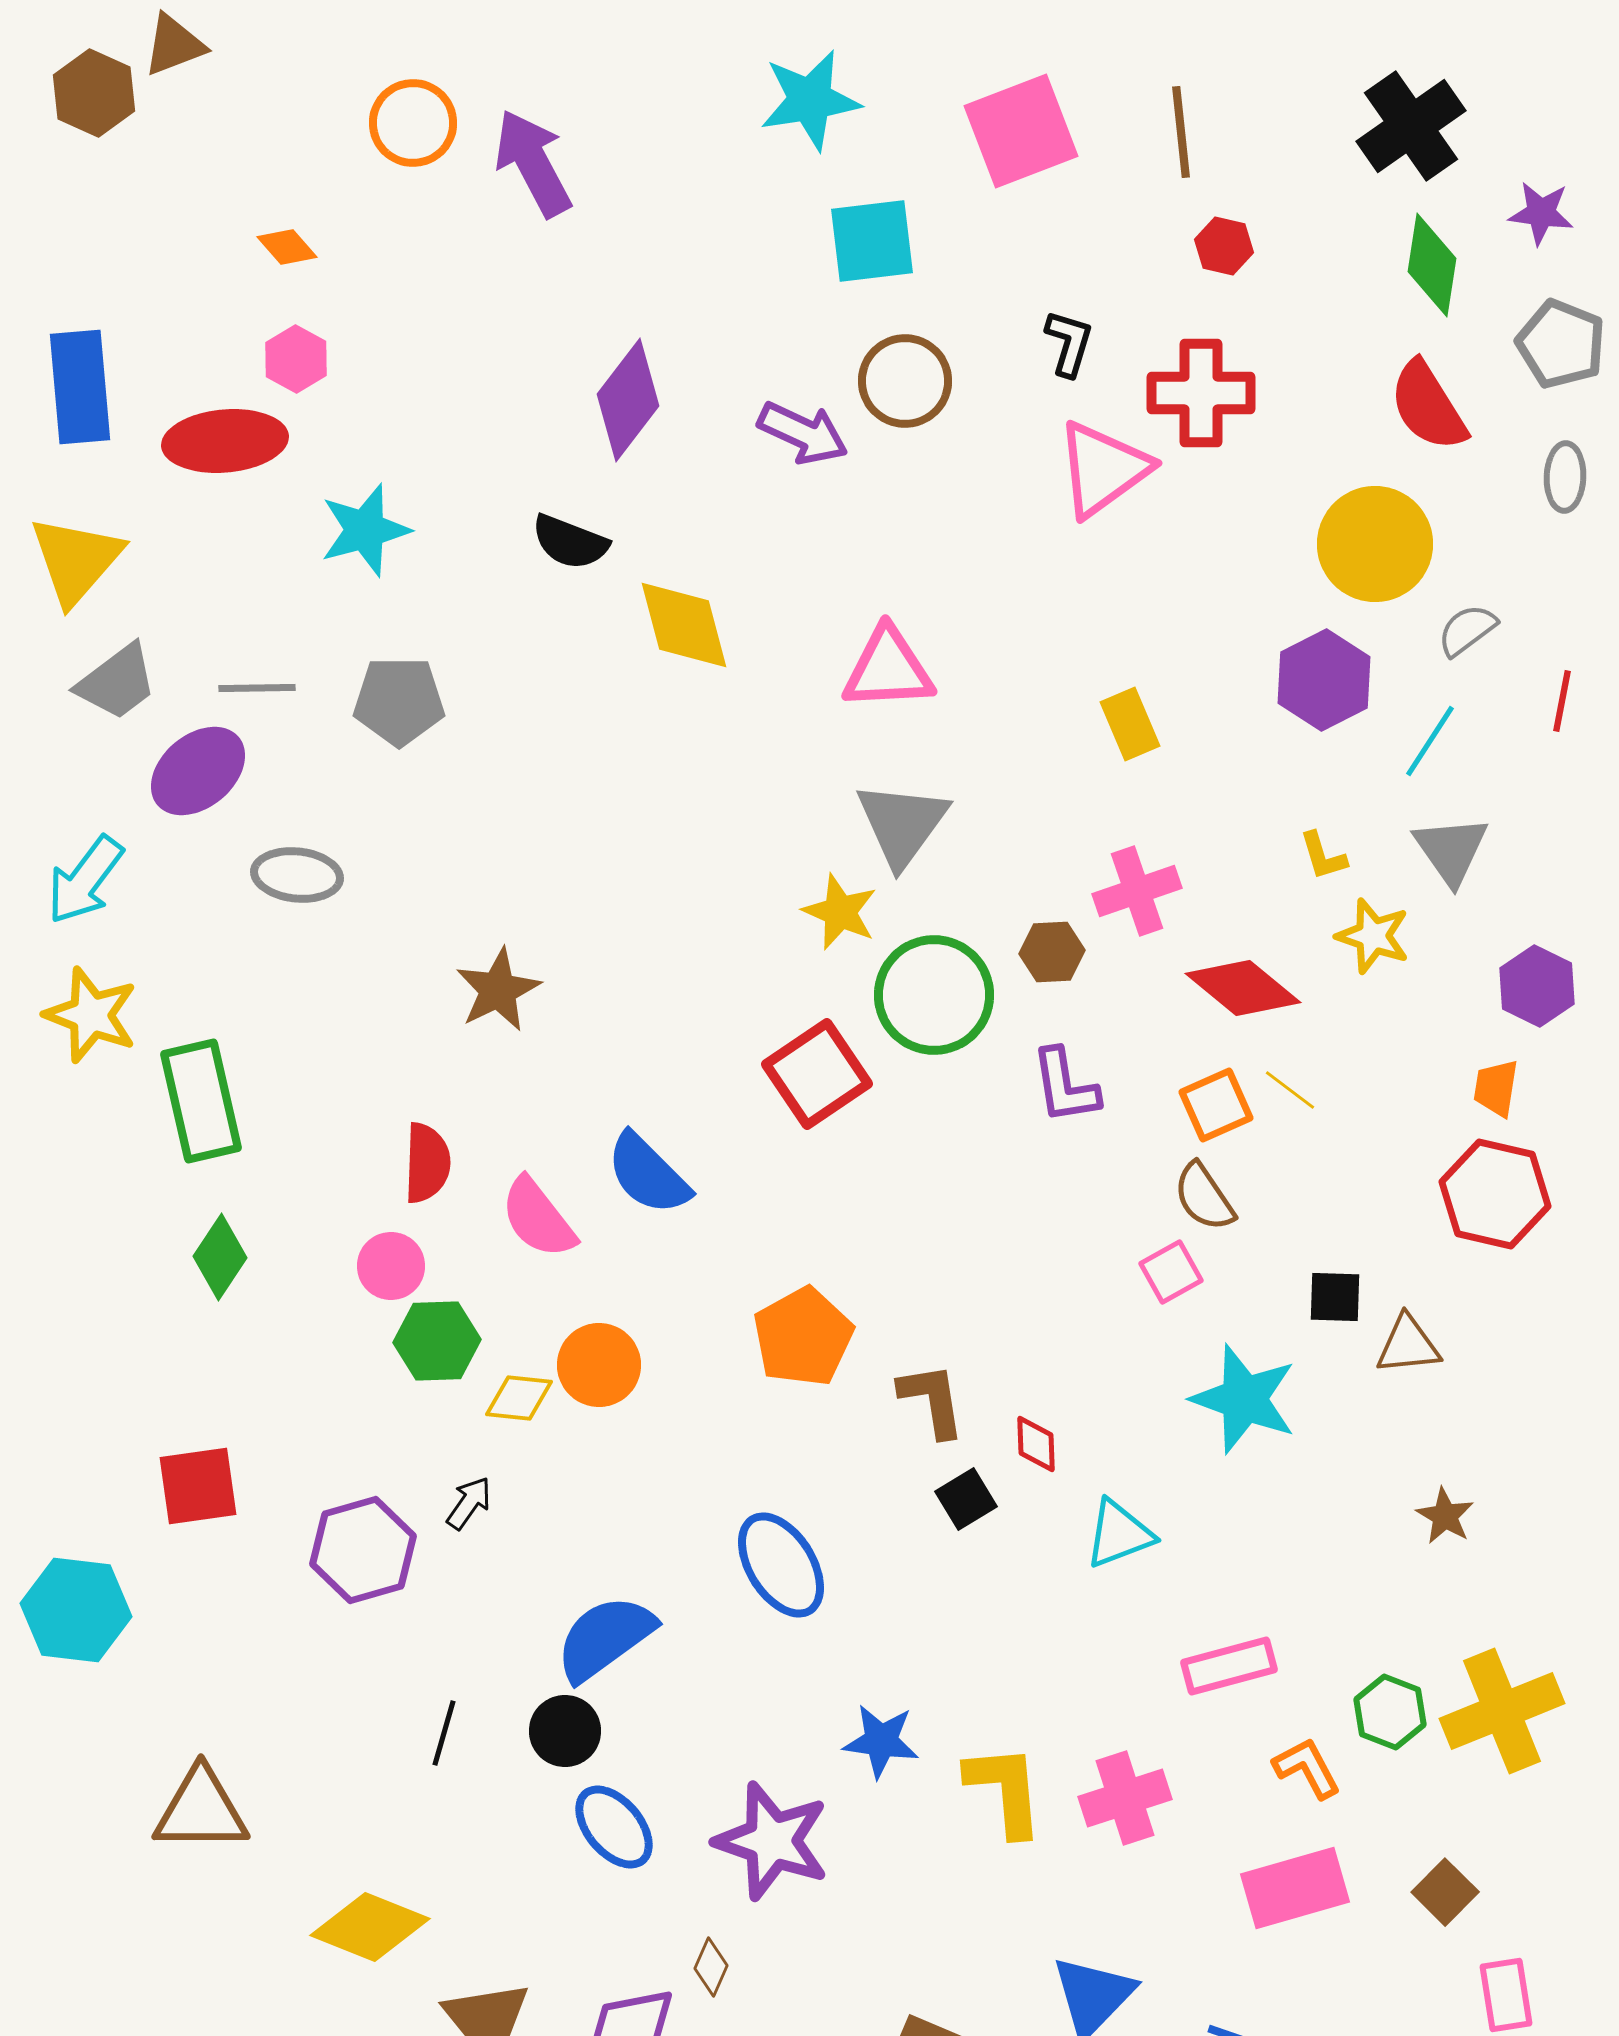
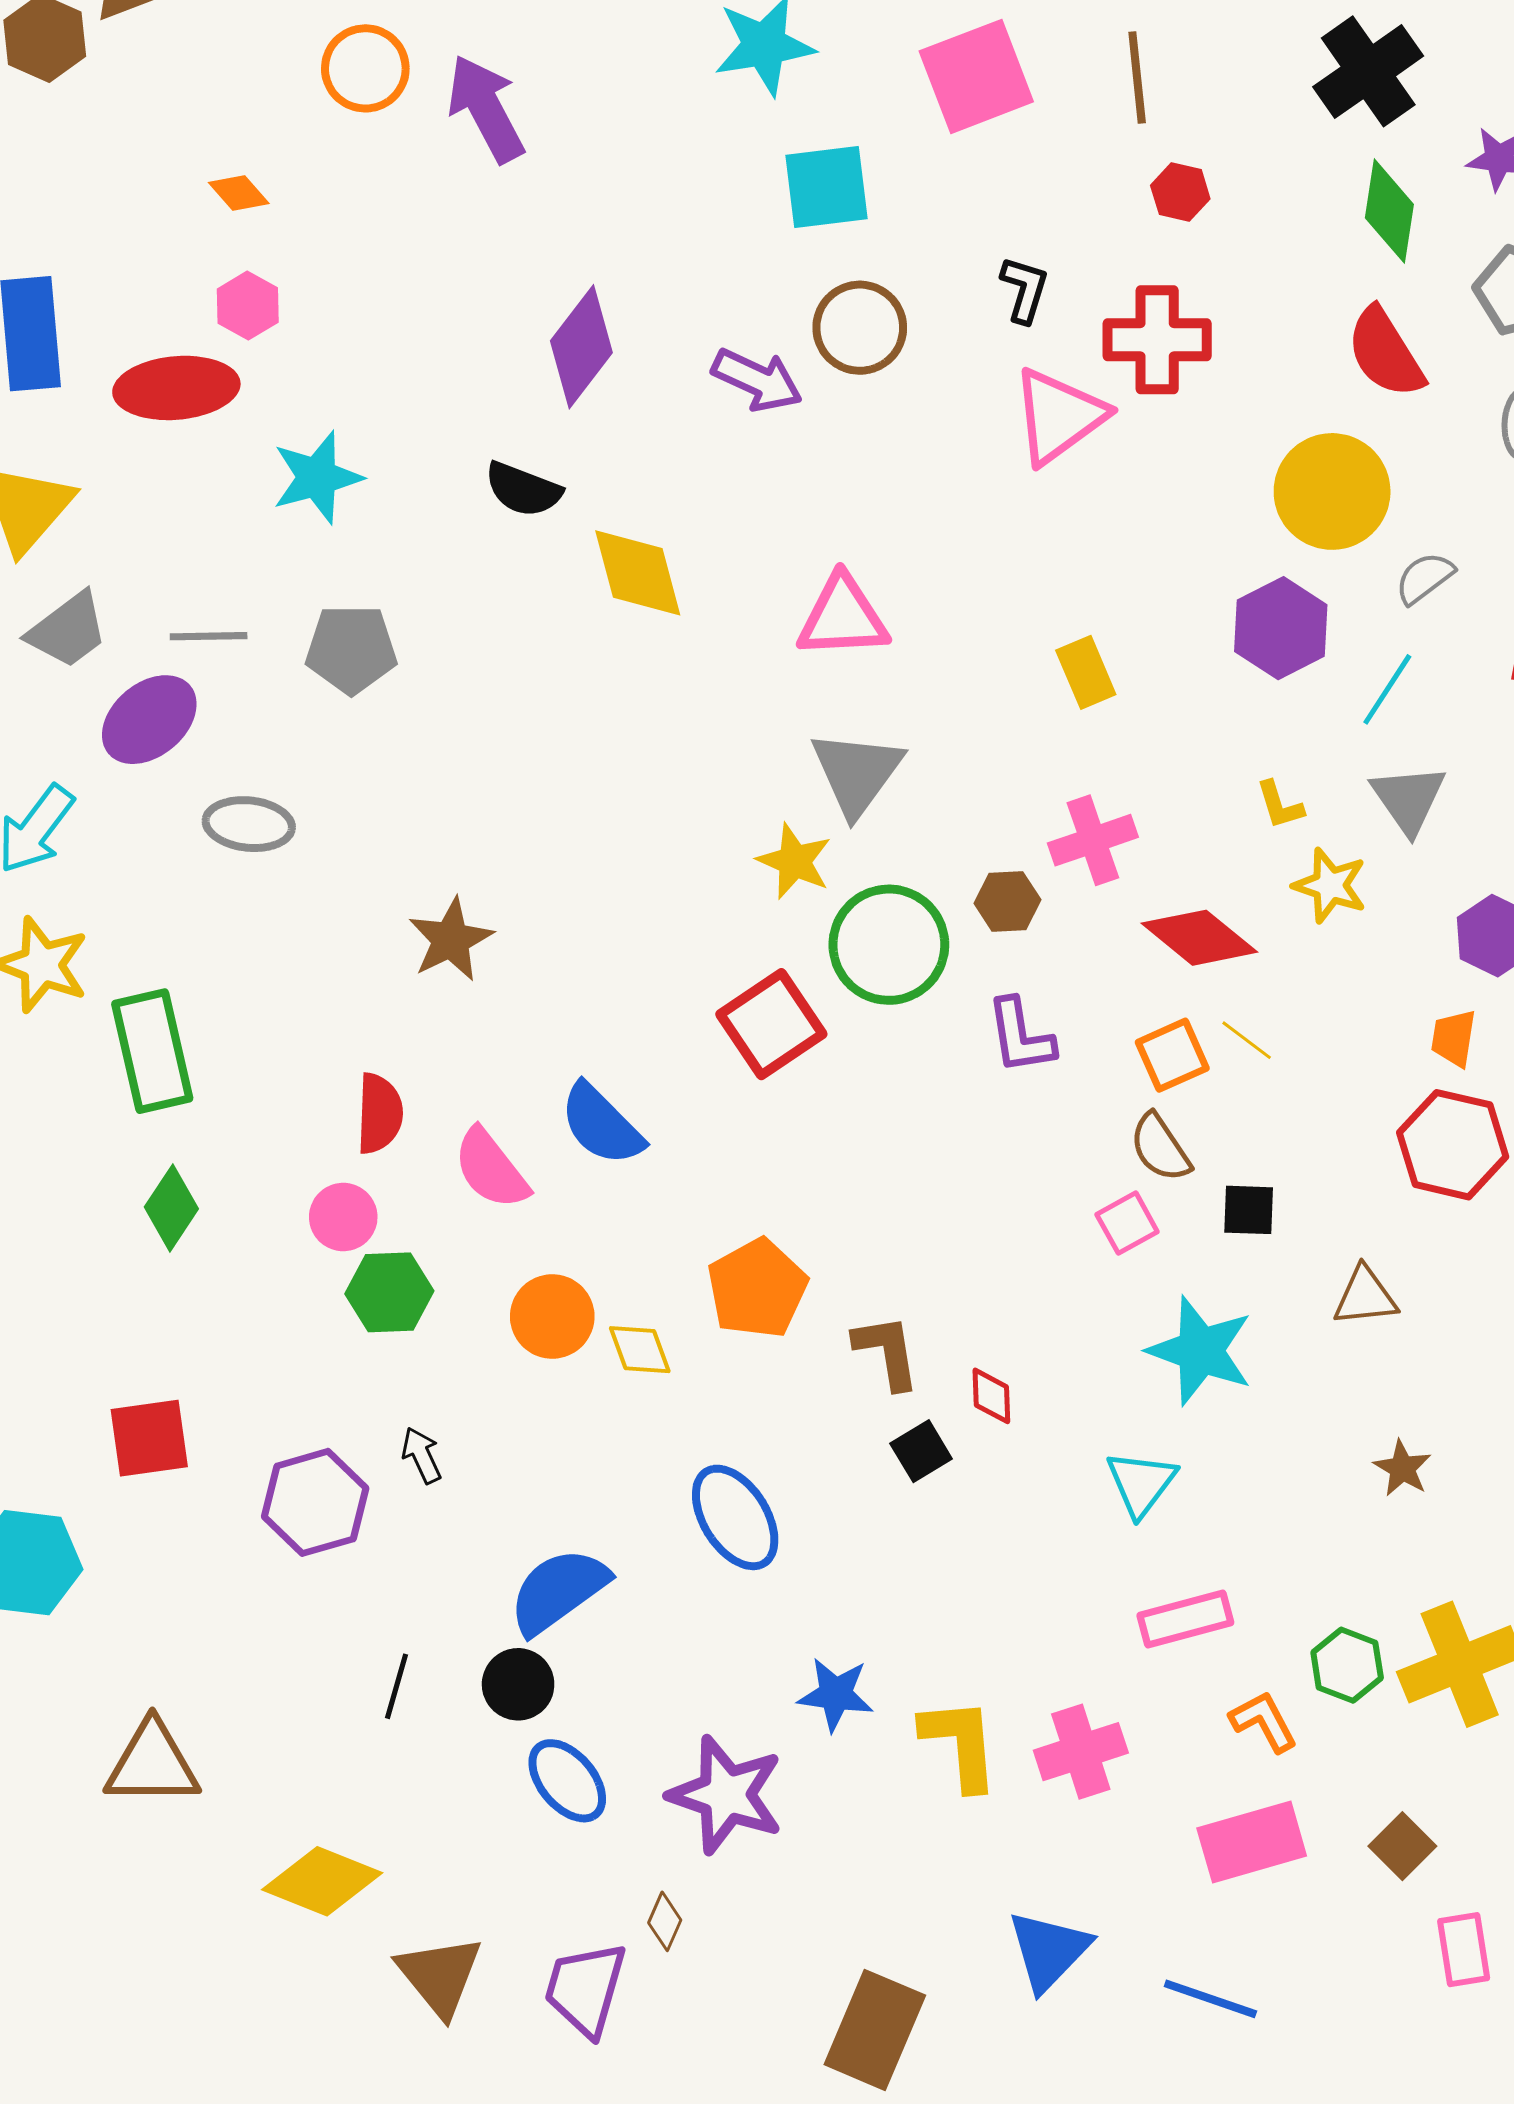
black square: (1335, 1297) -> (1249, 1210), moved
yellow diamond: (519, 1398) -> (640, 1350), moved, turned 64
black arrow: (469, 1503) -> (422, 1455), turned -60
cyan triangle: (1119, 1534) -> (1141, 1483), moved, turned -32

